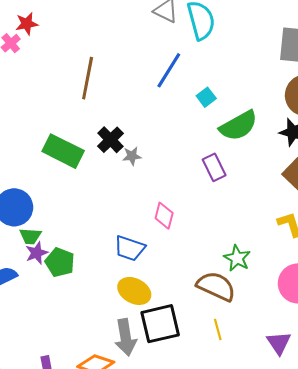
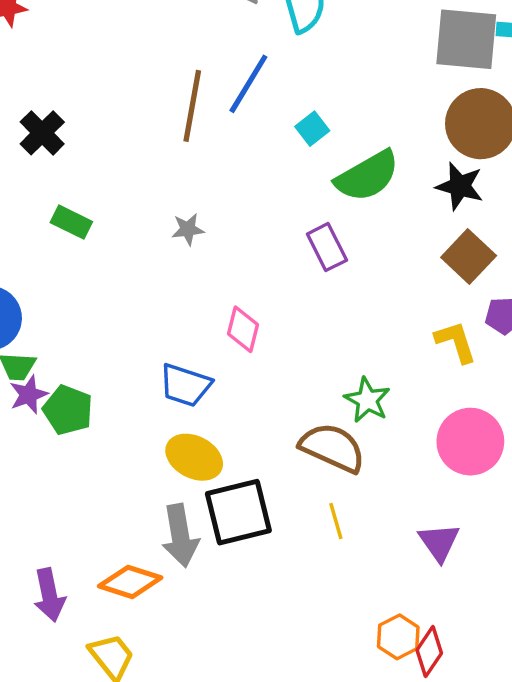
brown line: (88, 78) -> (192, 106), moved
black cross: (110, 140) -> (42, 133), moved
green rectangle: (63, 151) -> (71, 222), size x0.6

